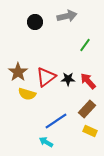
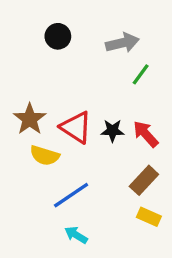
gray arrow: (67, 16) -> (122, 43), moved
red triangle: (46, 77) -> (76, 127), turned -50
blue line: (56, 121) -> (71, 195), moved

